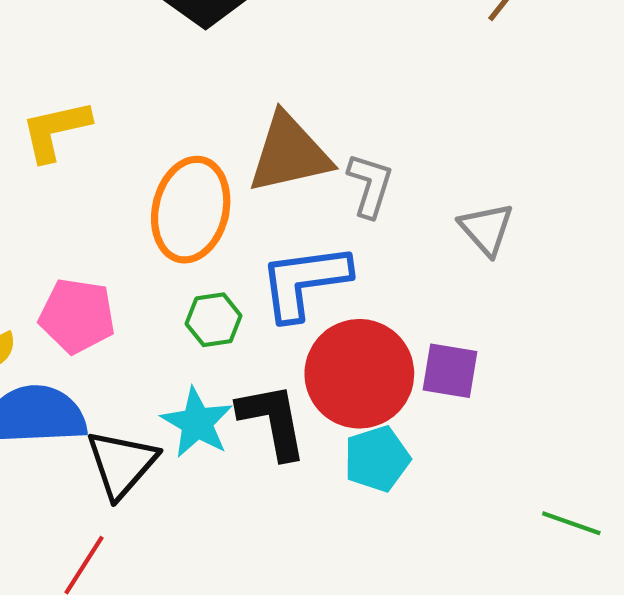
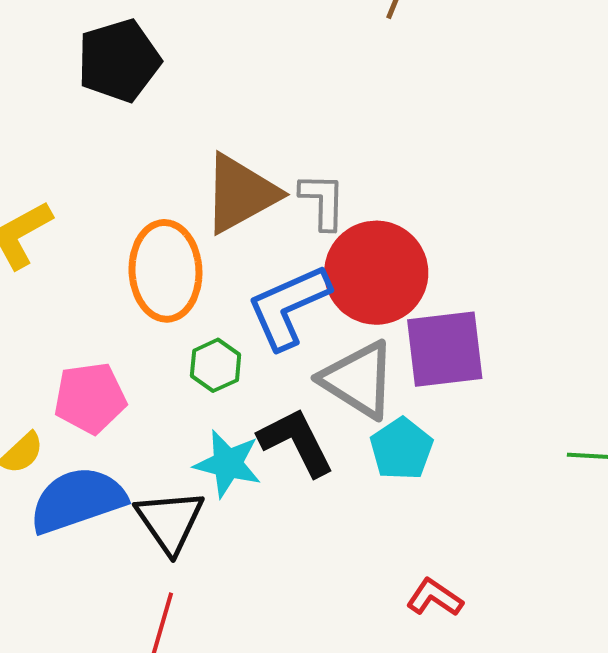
gray triangle: (486, 229) -> (358, 380), moved, size x1.5
purple square: (450, 371) -> (445, 349), size x1.5
red circle: (359, 374) -> (376, 273), moved

